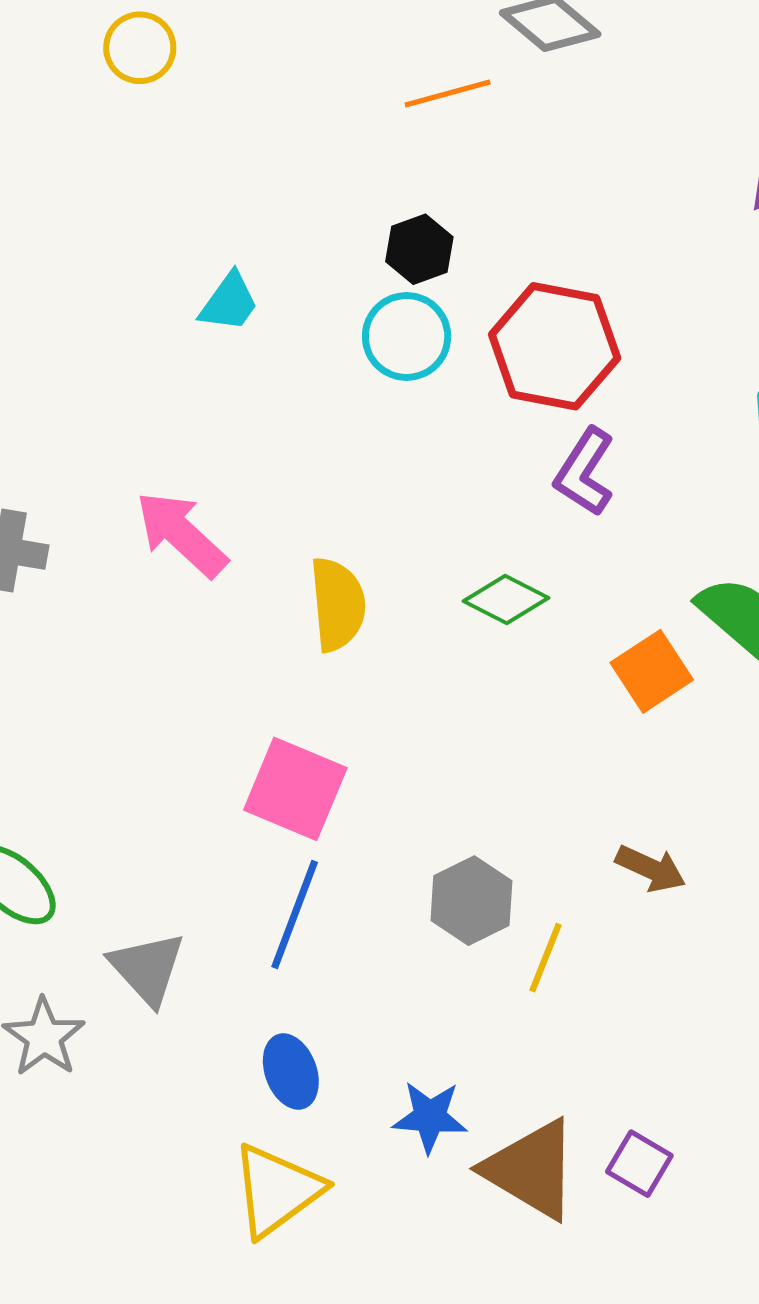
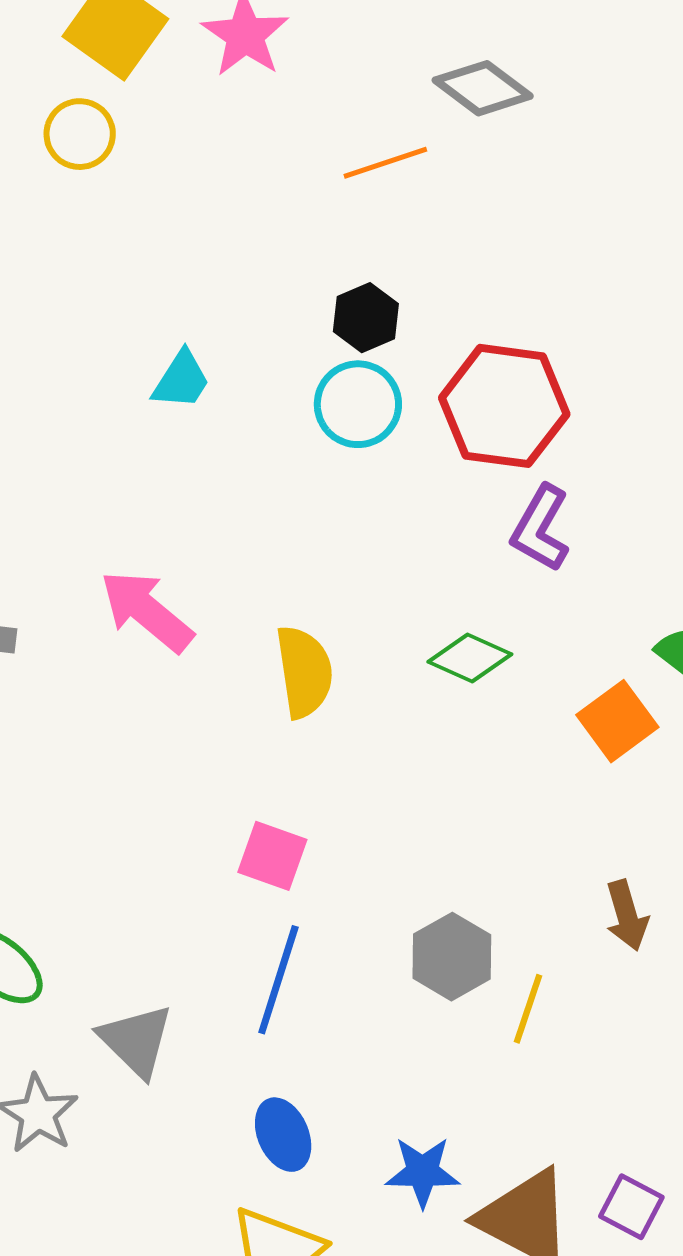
pink square: (295, 789) -> (272, 856), size x0.7
brown arrow: (651, 869) -> (627, 915), turned 52

